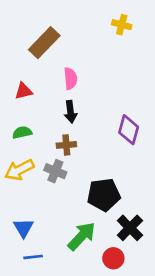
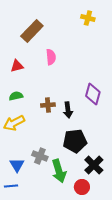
black arrow: (71, 112) -> (68, 110), moved
gray cross: (55, 171) -> (40, 156), moved
green arrow: (82, 236) -> (59, 171), turned 120
blue line: (33, 257) -> (11, 186), moved

